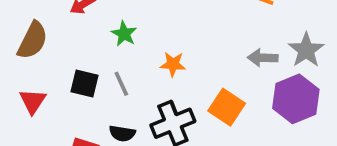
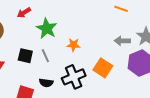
green star: (124, 34) -> (47, 28), size x1.5

